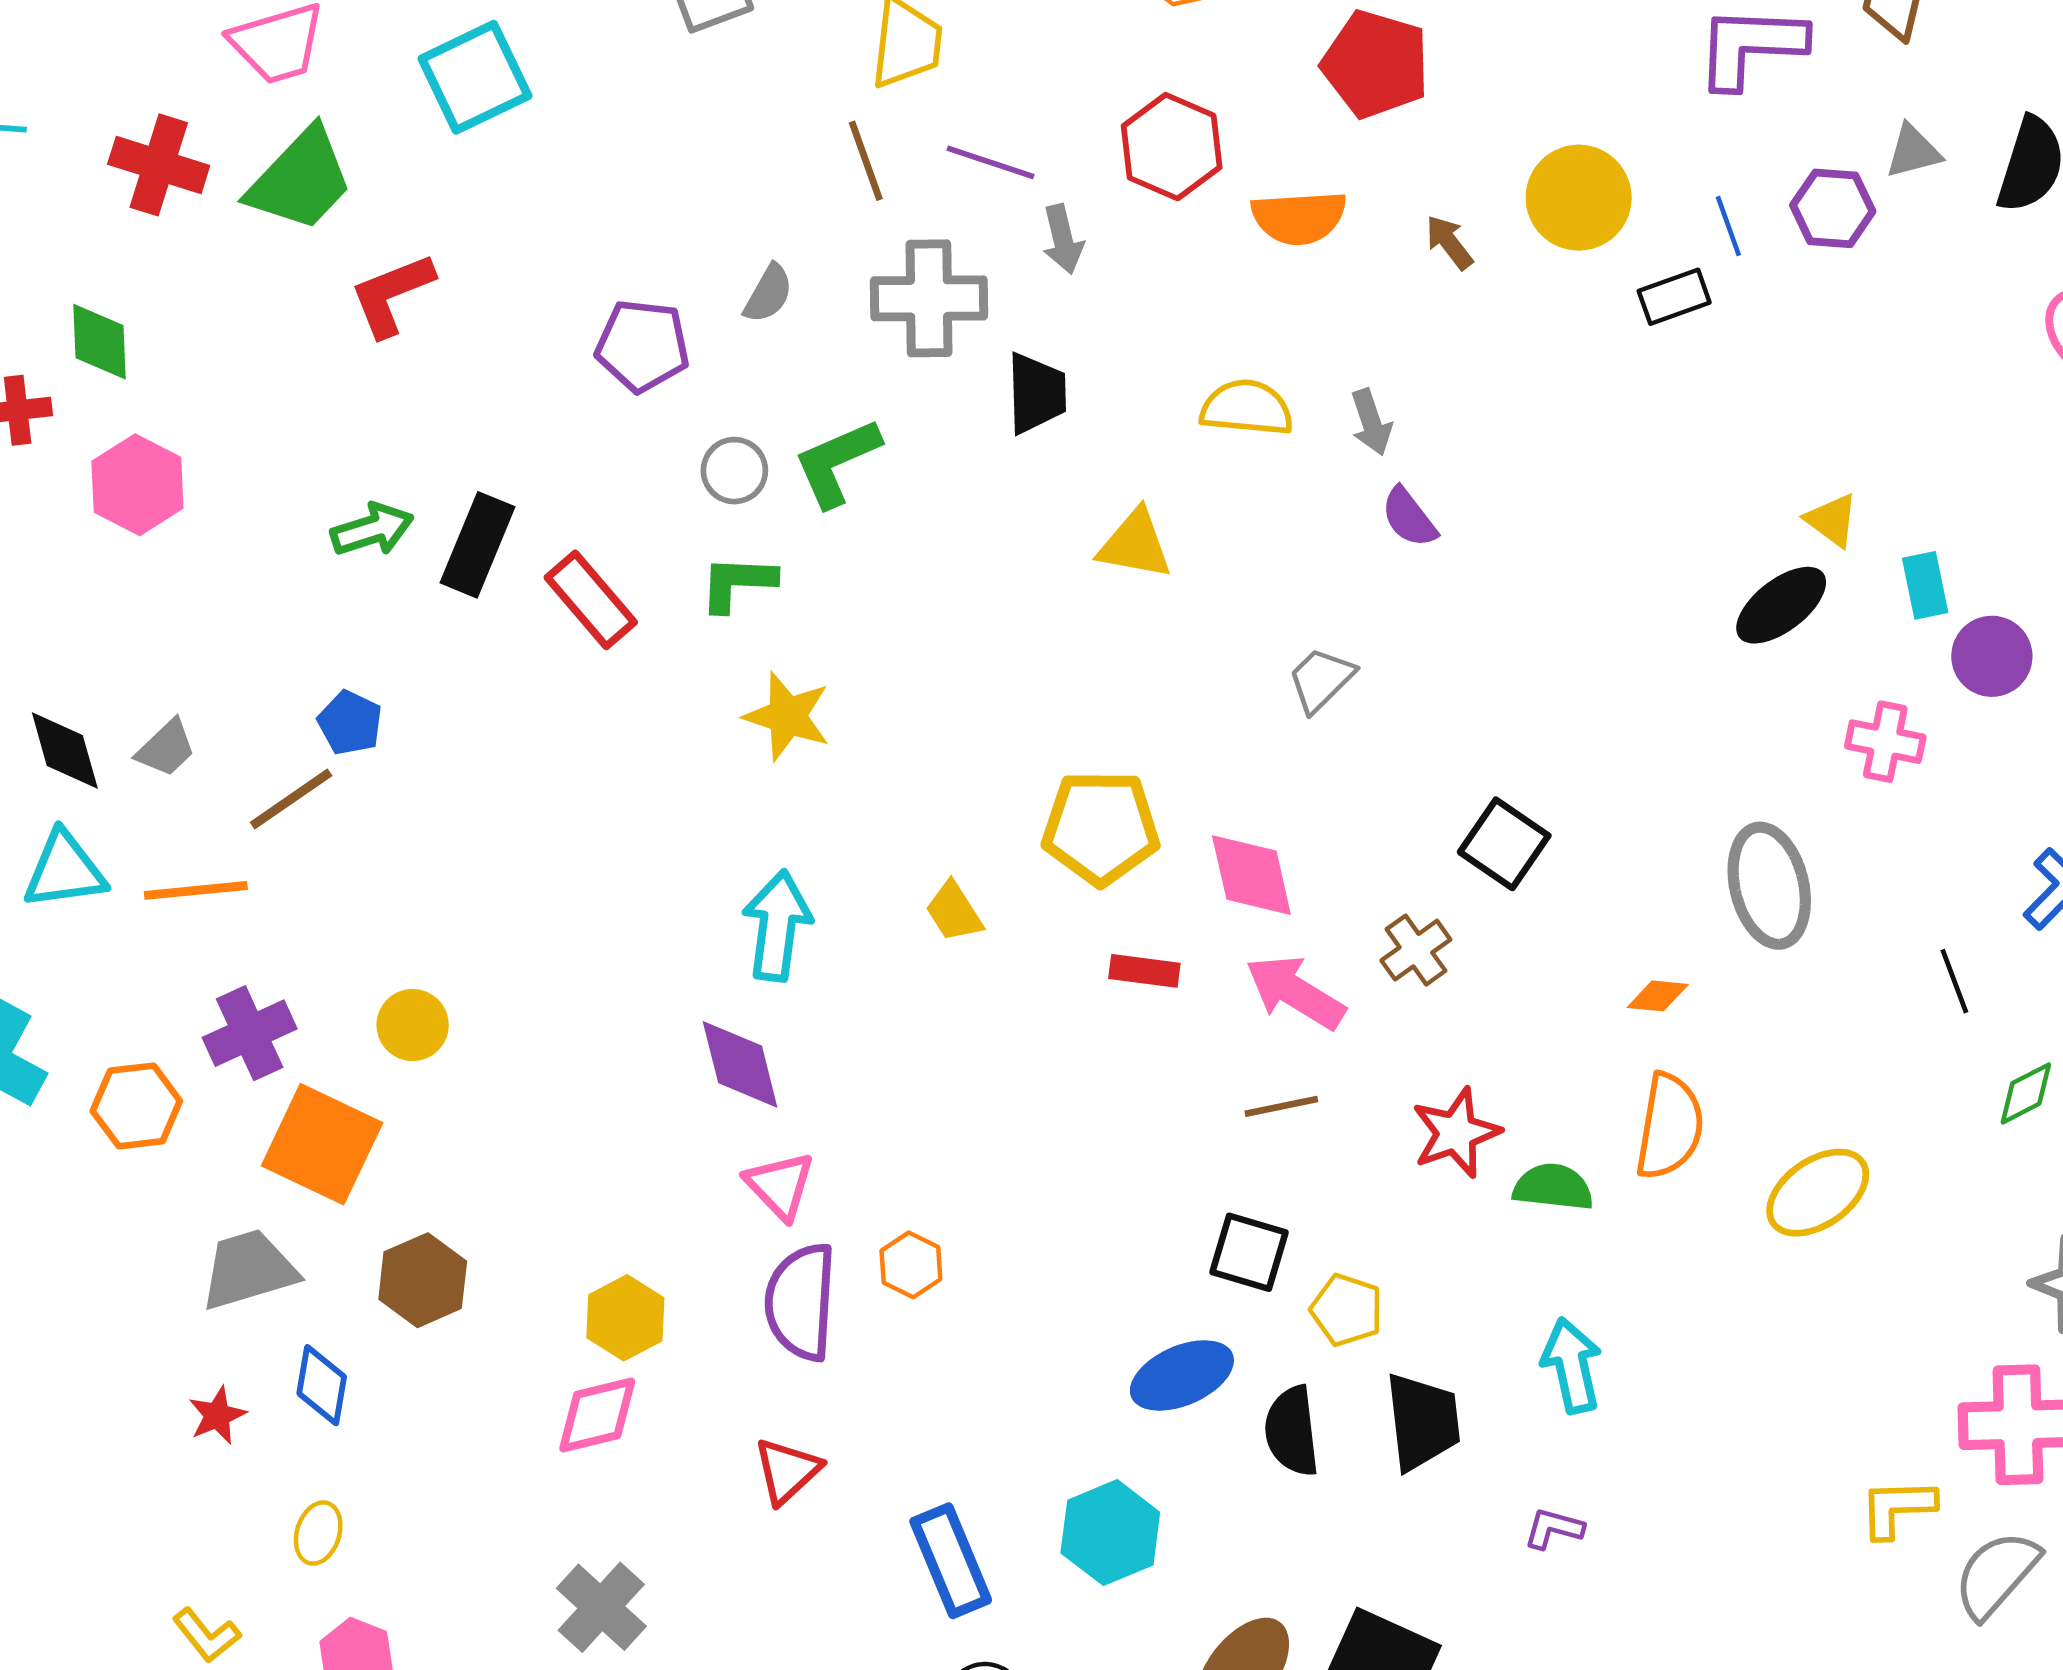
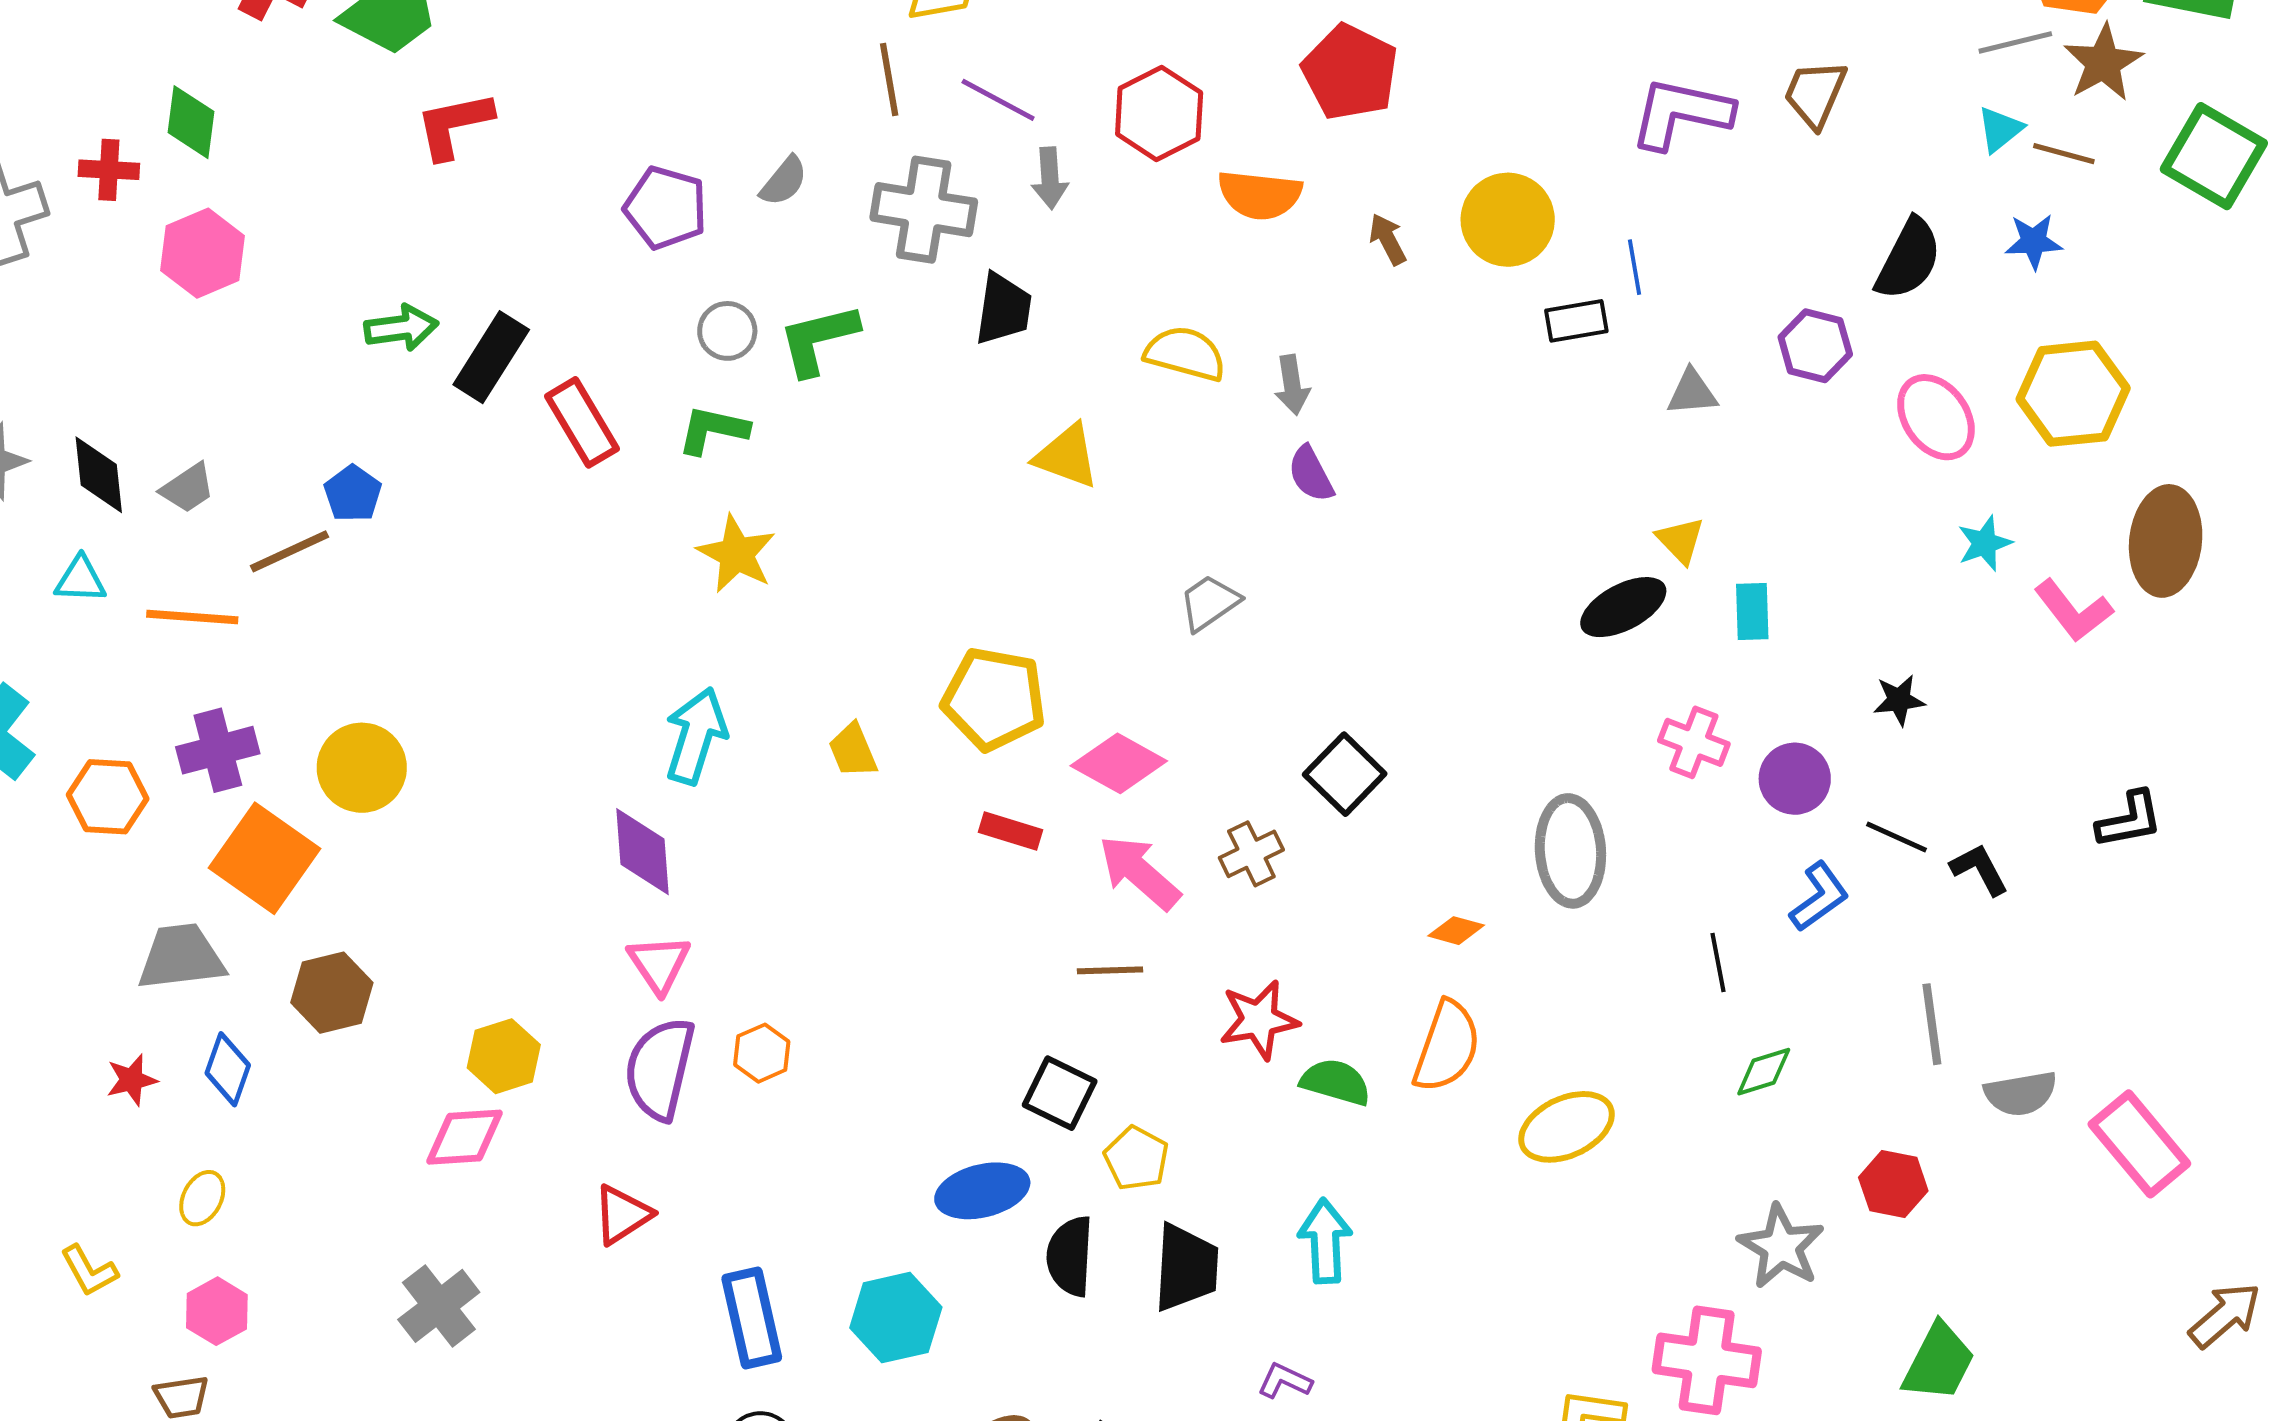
gray triangle: (1913, 151) -> (1692, 392), moved
purple hexagon: (1833, 208) -> (1815, 346), moved
purple circle: (1992, 656) -> (1795, 779), moved
cyan triangle: (65, 870) -> (80, 580), size x0.7
pink diamond: (1251, 875) -> (1119, 763), turned -58
yellow circle: (413, 1025) -> (362, 768), size x1.4

